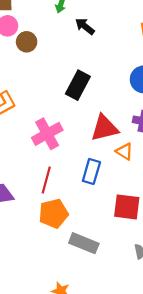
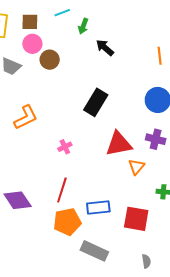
pink cross: (47, 134) -> (65, 147), size x0.5
orange triangle: (124, 151) -> (136, 167), turned 36
blue rectangle: (91, 171) -> (98, 208), moved, turned 65

